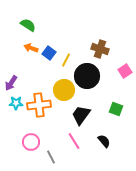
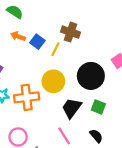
brown cross: (100, 49) -> (71, 32), moved
black circle: (87, 76) -> (91, 76), moved
green square: (116, 109) -> (98, 107), moved

